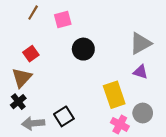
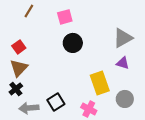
pink square: (63, 19) -> (65, 17), moved
red square: (31, 54) -> (19, 47), moved
pink cross: (120, 124) -> (89, 109), moved

